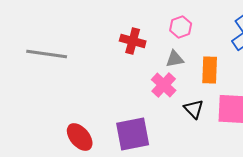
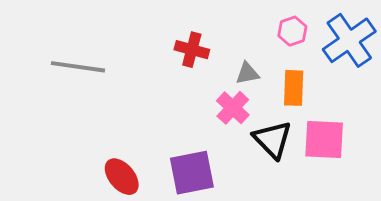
pink hexagon: (181, 27) -> (292, 31), moved
black triangle: (194, 109) -> (273, 140), size x1.5

